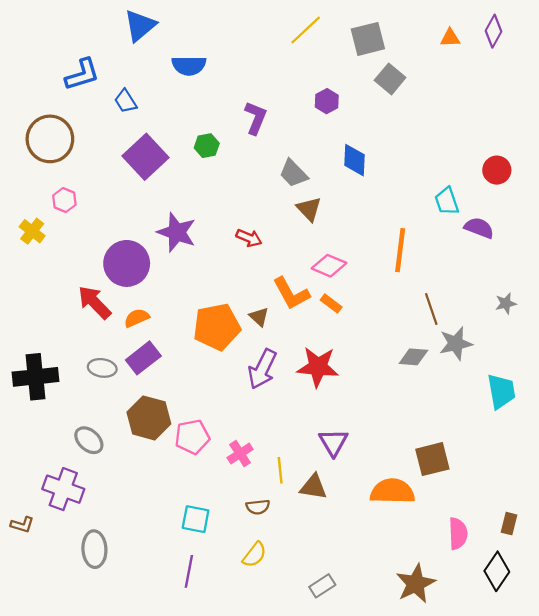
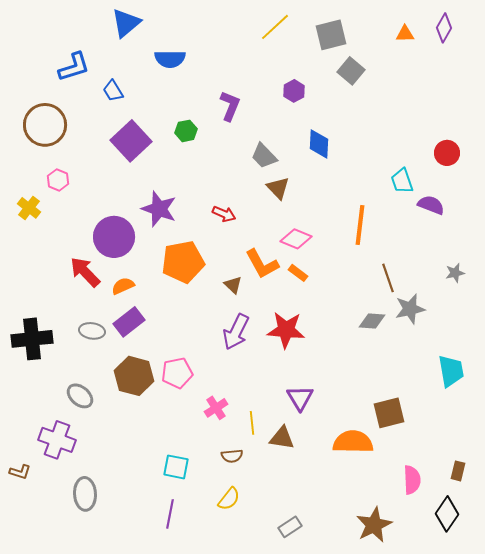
orange pentagon: (217, 327) -> (183, 262), moved
cyan trapezoid: (501, 391) -> (451, 371), moved
pink pentagon: (192, 437) -> (177, 373), moved

